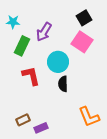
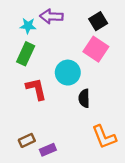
cyan star: (13, 22) -> (28, 26), moved
purple arrow: (44, 32) -> (51, 16), moved, turned 60
black semicircle: (63, 84) -> (84, 98), moved

